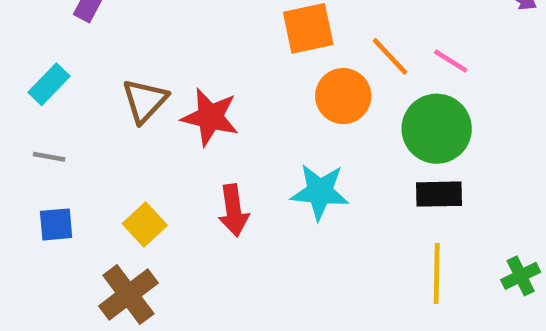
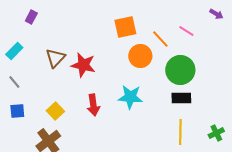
pink line: (451, 61) -> (186, 31), moved
gray line: (49, 157) -> (14, 82), turned 40

